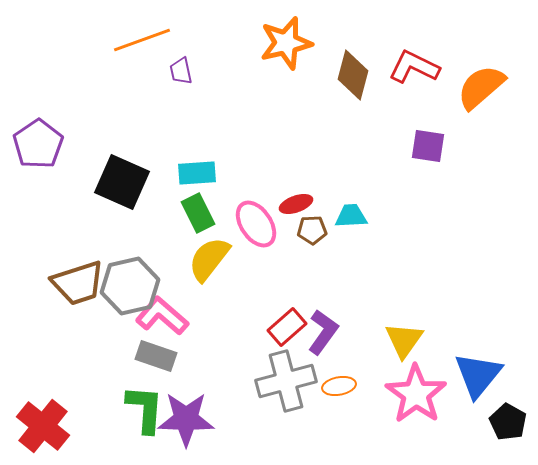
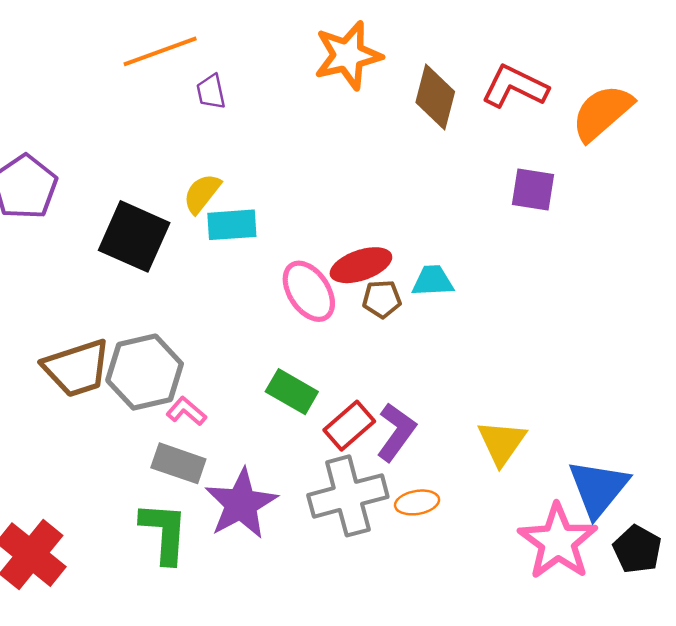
red ellipse: (296, 204) -> (361, 265), size x1.4
green rectangle: (198, 213) -> (292, 392), moved, turned -33
yellow semicircle: (209, 259) -> (202, 193), moved, size x0.7
pink L-shape: (162, 316) -> (186, 411), size x0.6
pink star: (416, 394) -> (558, 542), moved
purple star: (186, 419) -> (241, 504), moved, turned -30

